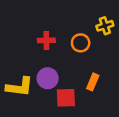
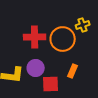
red cross: (46, 40) -> (35, 37), size x1.5
orange circle: (81, 43) -> (63, 39), size x1.6

